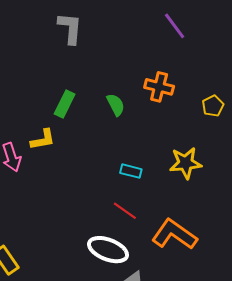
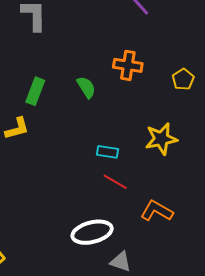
red line: (125, 211) -> (115, 182), moved
orange L-shape: (174, 234) -> (157, 211), size x0.7
white ellipse: (108, 250) -> (92, 232), turned -30

